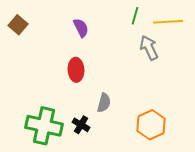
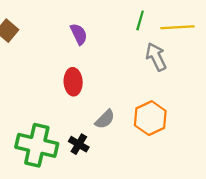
gray semicircle: (104, 103) -> (105, 119), turned 30
orange hexagon: (151, 125) -> (150, 118), moved

